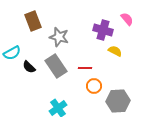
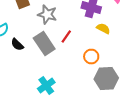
red line: (85, 68) -> (66, 36), moved, turned -56
orange circle: (94, 86) -> (91, 56), moved

